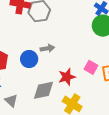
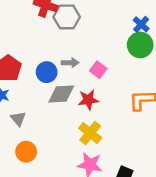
pink square: (91, 67) -> (98, 70), moved
gray diamond: (43, 90) -> (61, 94), moved

